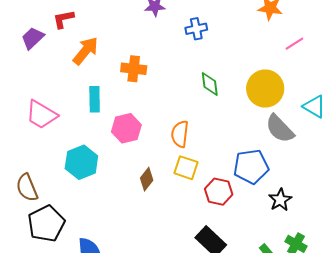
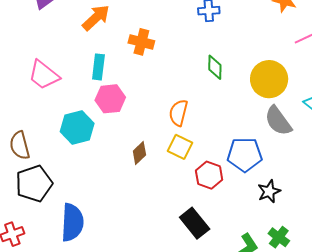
pink hexagon: (126, 128) -> (110, 99), moved

